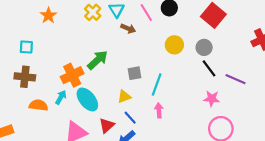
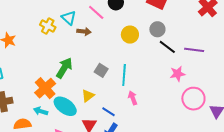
gray square: (134, 73) -> (101, 70), turned -32
yellow triangle: (124, 96) -> (88, 96), moved
cyan arrow: (61, 97) -> (41, 111), turned -88

